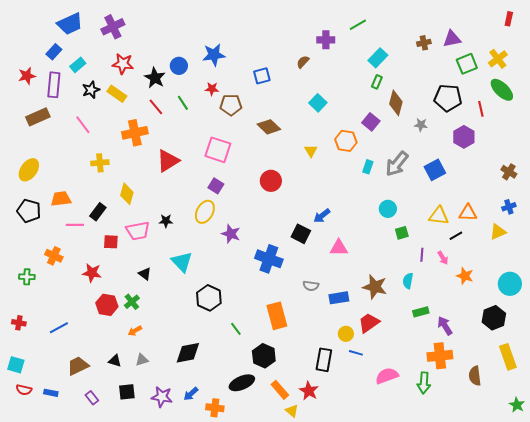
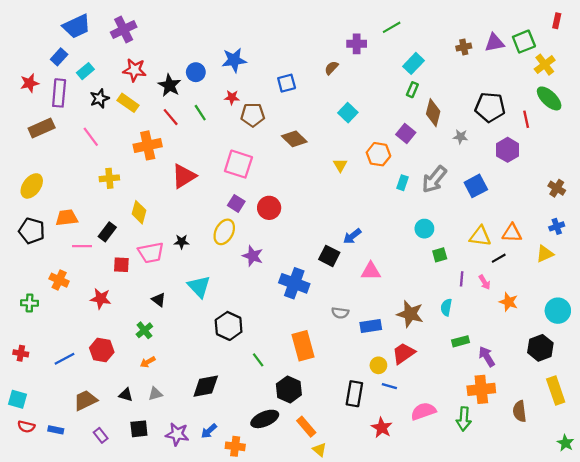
green square: (467, 64) -> (524, 42), moved
red circle: (271, 181) -> (269, 208), moved
red hexagon: (107, 305) -> (102, 350), moved
red star: (309, 391) -> (382, 428), moved

